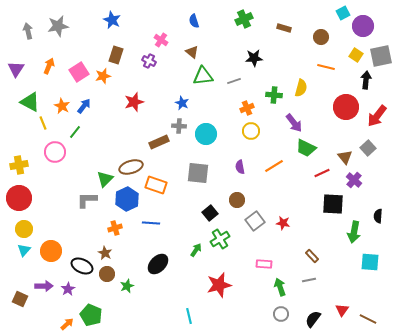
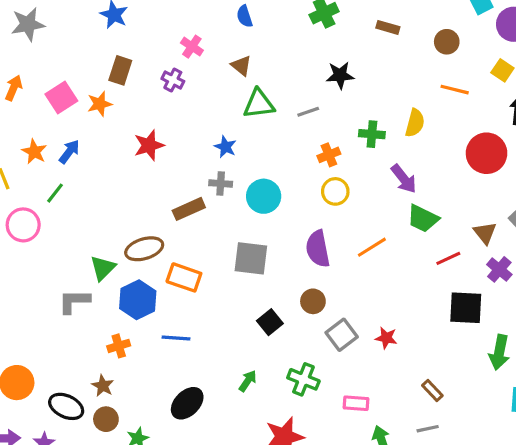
purple semicircle: (240, 167) -> (318, 249), size x1.6
green cross: (220, 239) -> (303, 379), moved, turned -36

